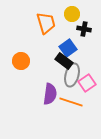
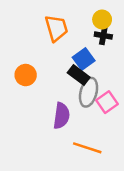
yellow circle: (72, 14) -> (102, 20), moved
orange line: (71, 102) -> (87, 148), moved

